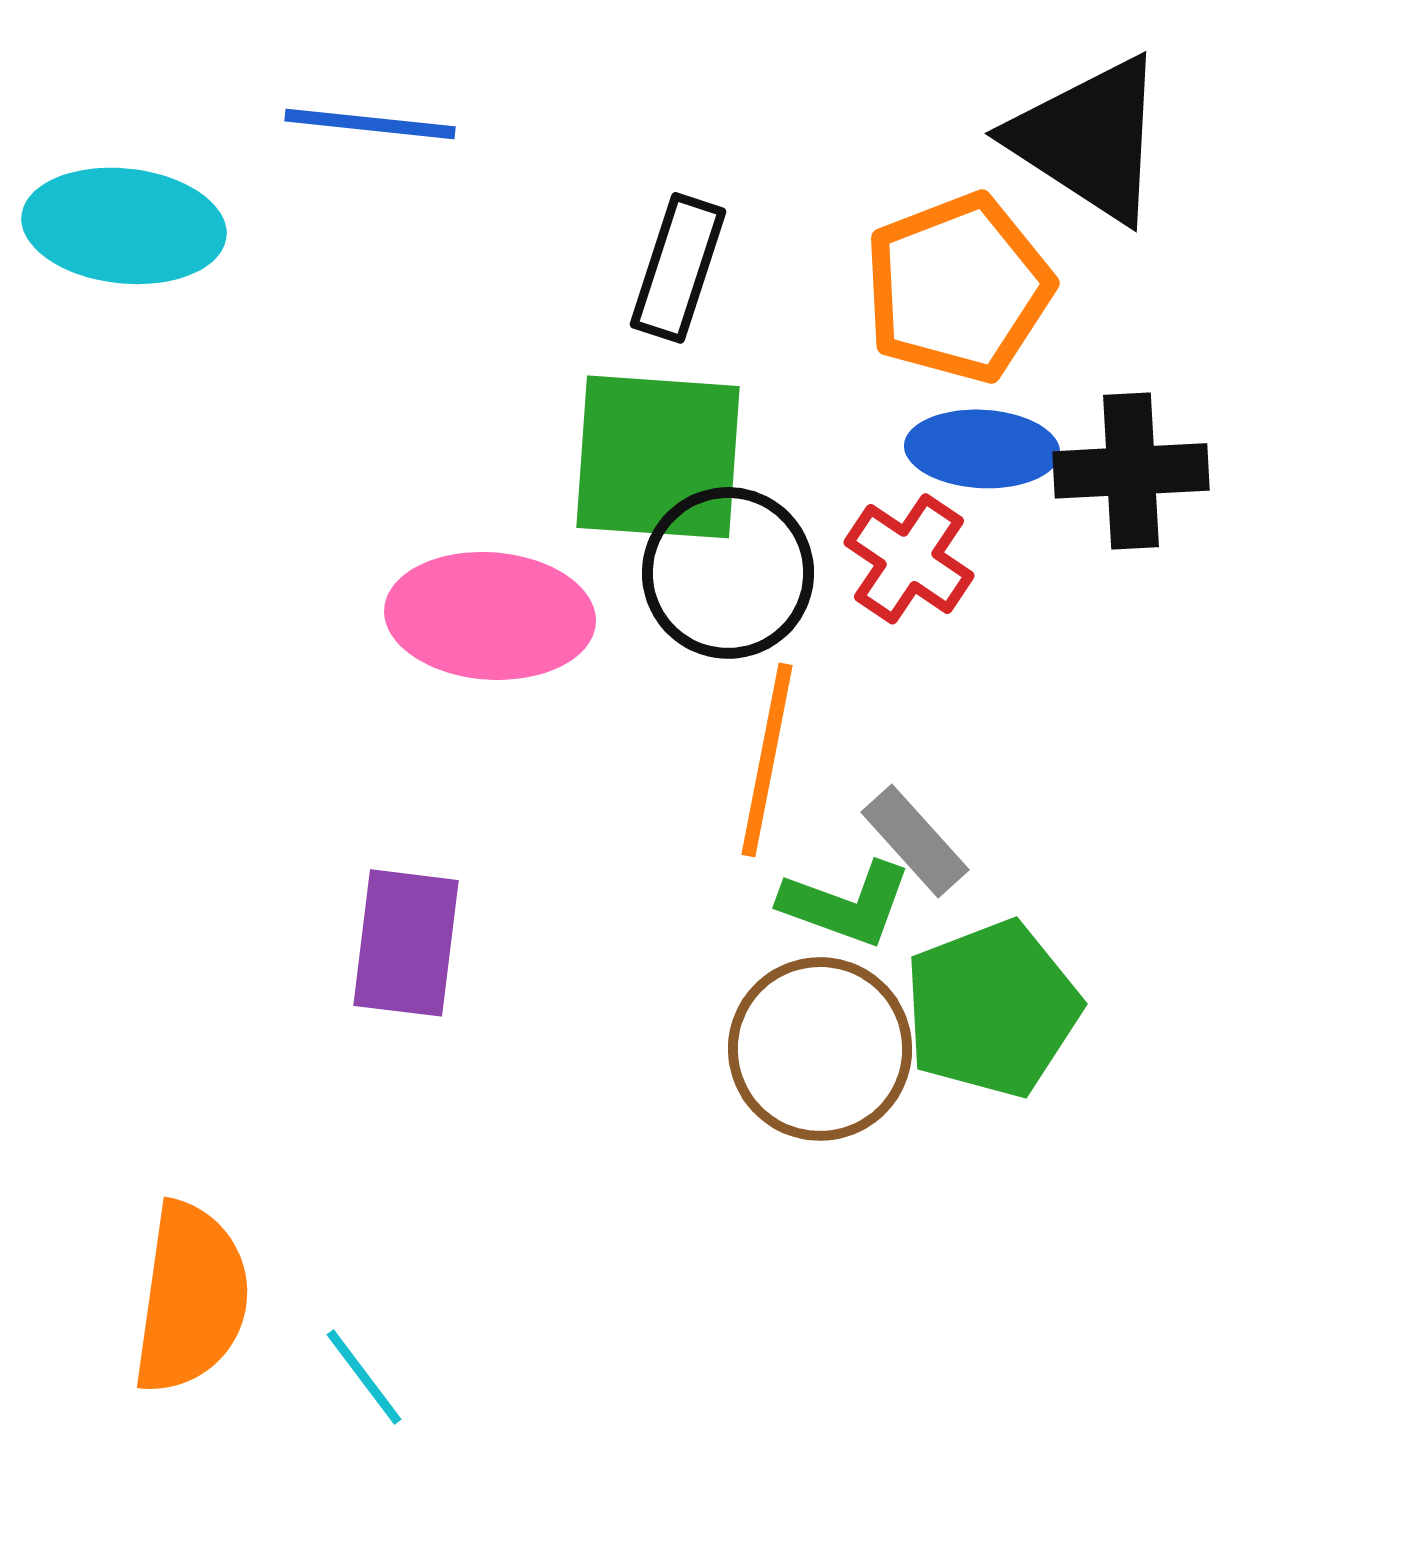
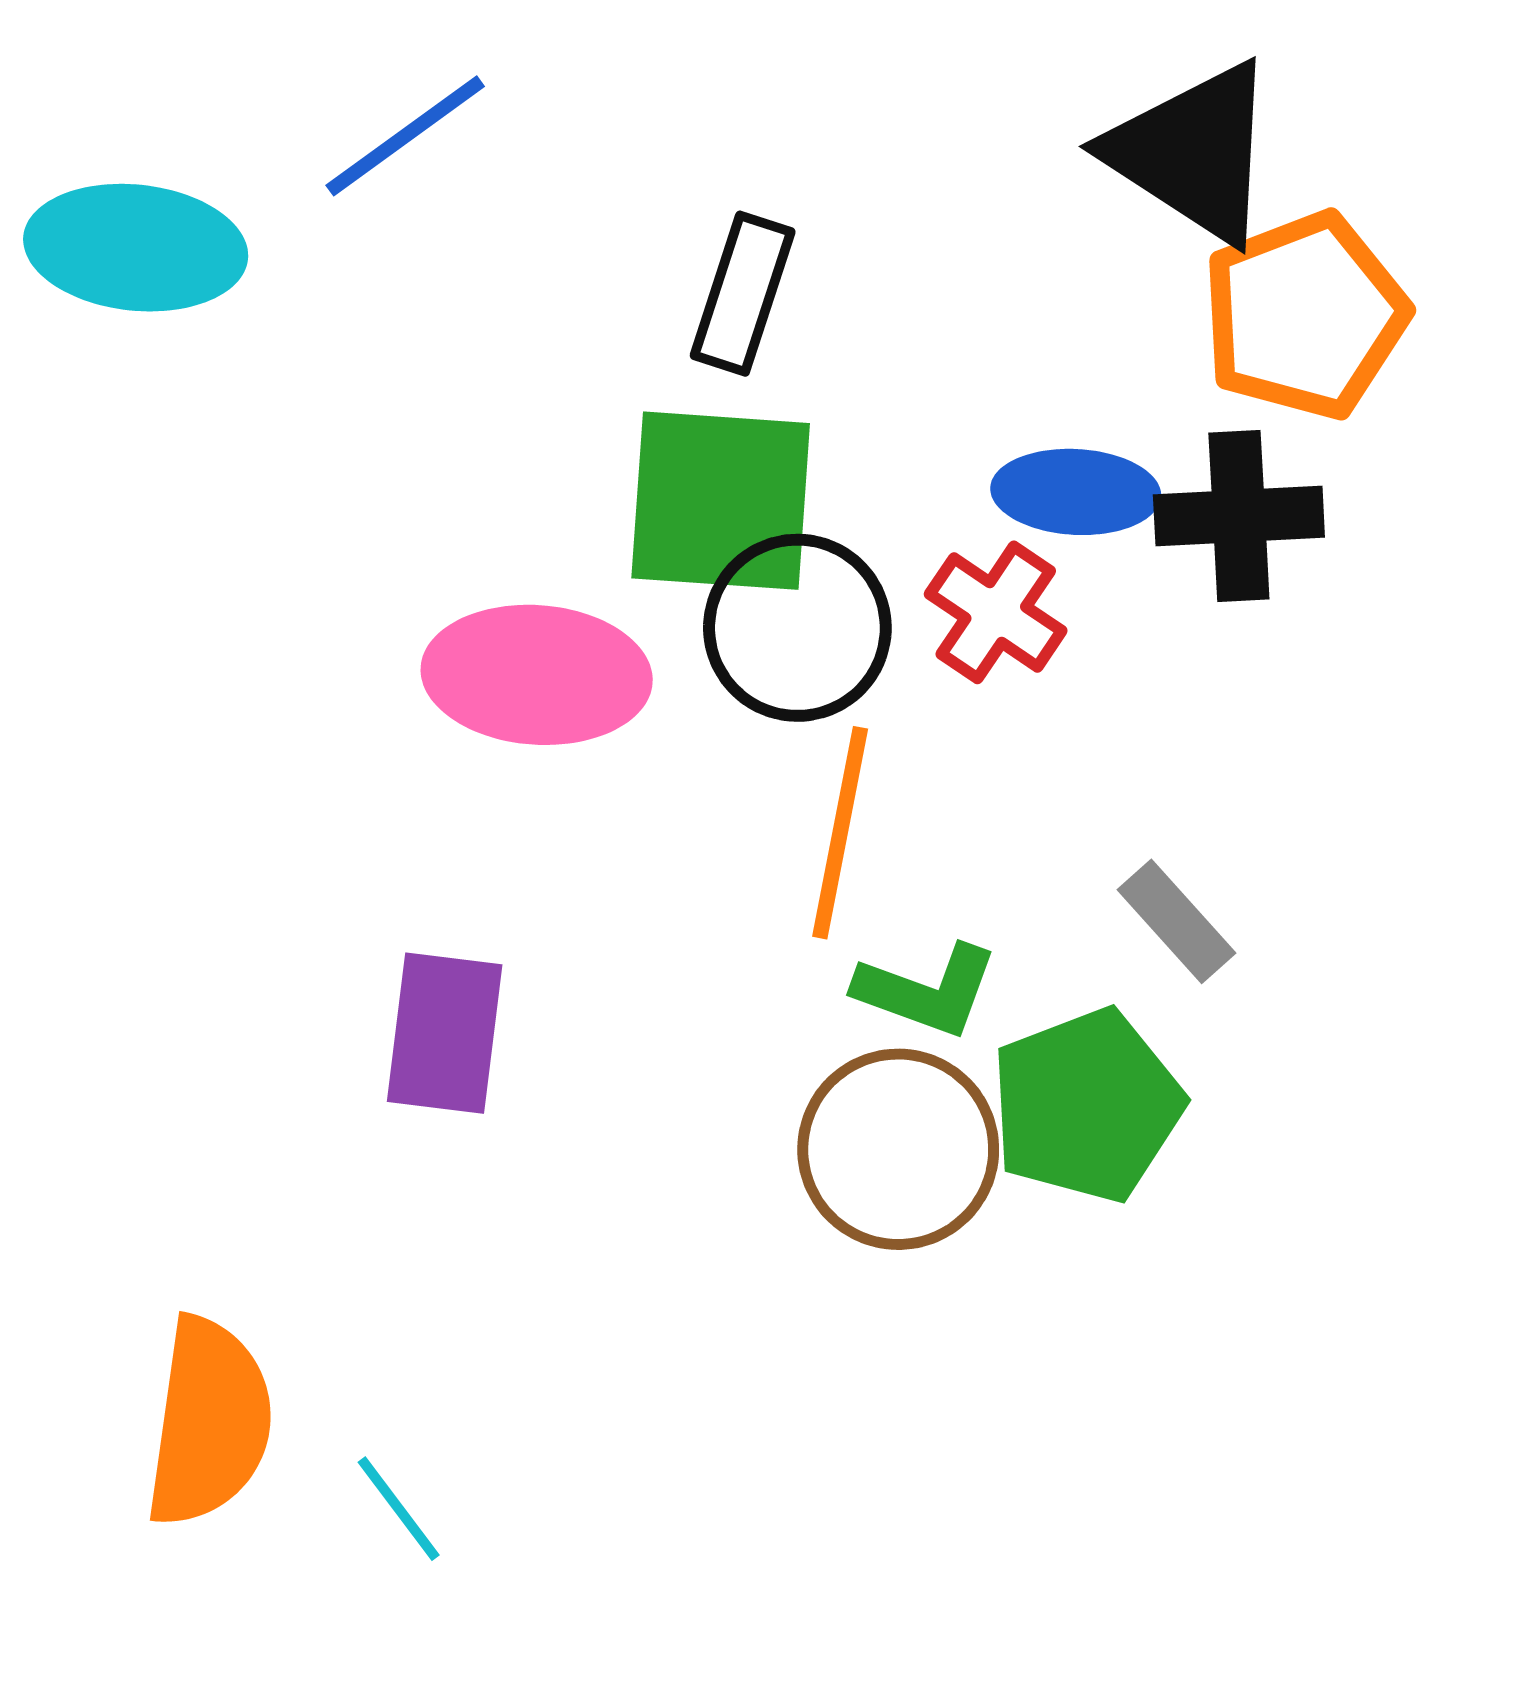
blue line: (370, 124) -> (405, 136), turned -42
orange pentagon: (958, 288) -> (1305, 316), moved
gray rectangle: (915, 841) -> (1176, 921), moved

